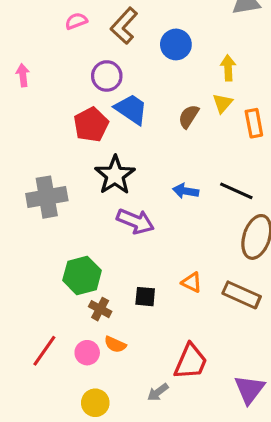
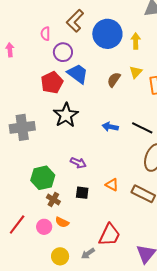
pink semicircle: (76, 21) -> (45, 34), moved, turned -72
blue circle: (176, 44) -> (107, 34), size x1.5
yellow arrow: (228, 68) -> (136, 41), moved
purple arrow: (135, 221) -> (78, 163), moved, size x0.7
yellow circle: (95, 403) -> (60, 256), moved

